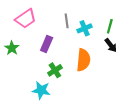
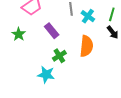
cyan cross: (85, 28) -> (88, 16), turned -32
purple rectangle: (47, 44) -> (52, 31), turned -63

